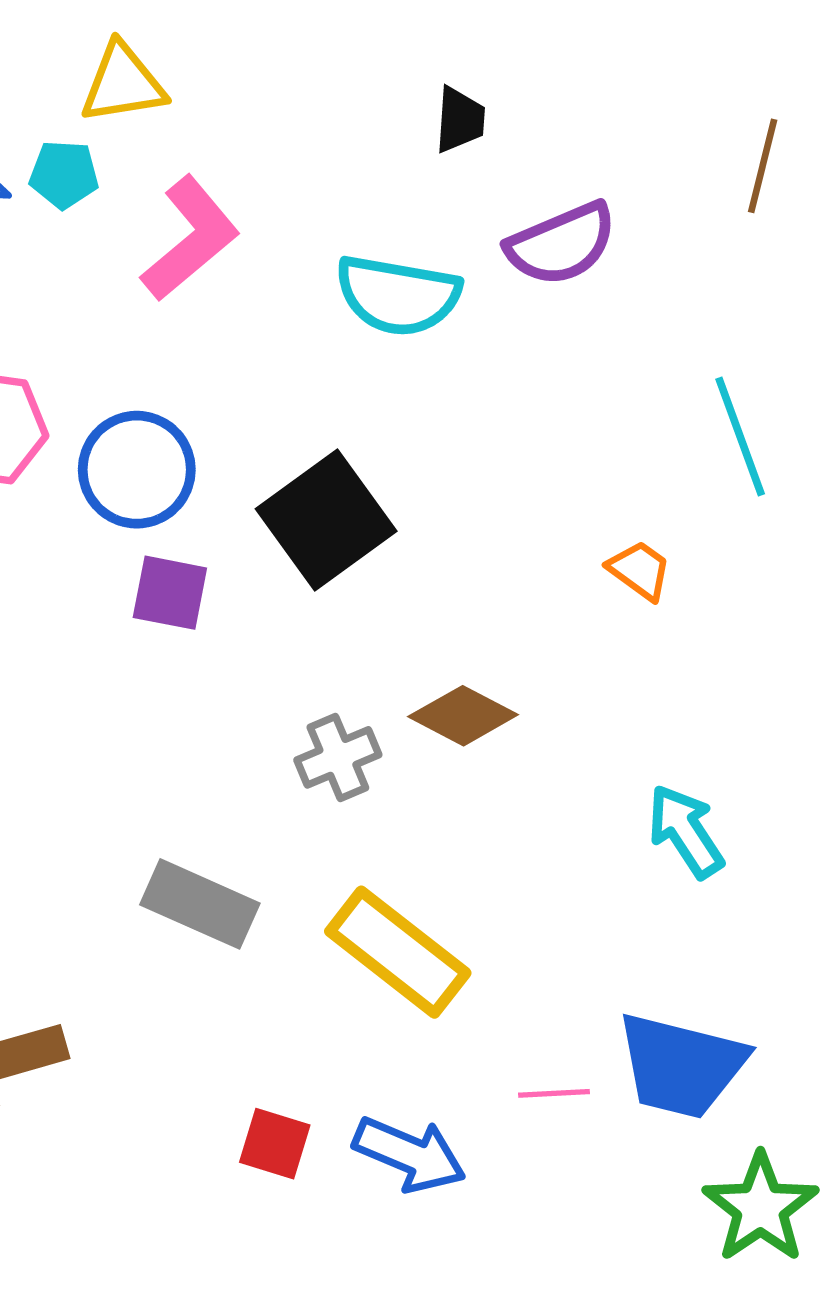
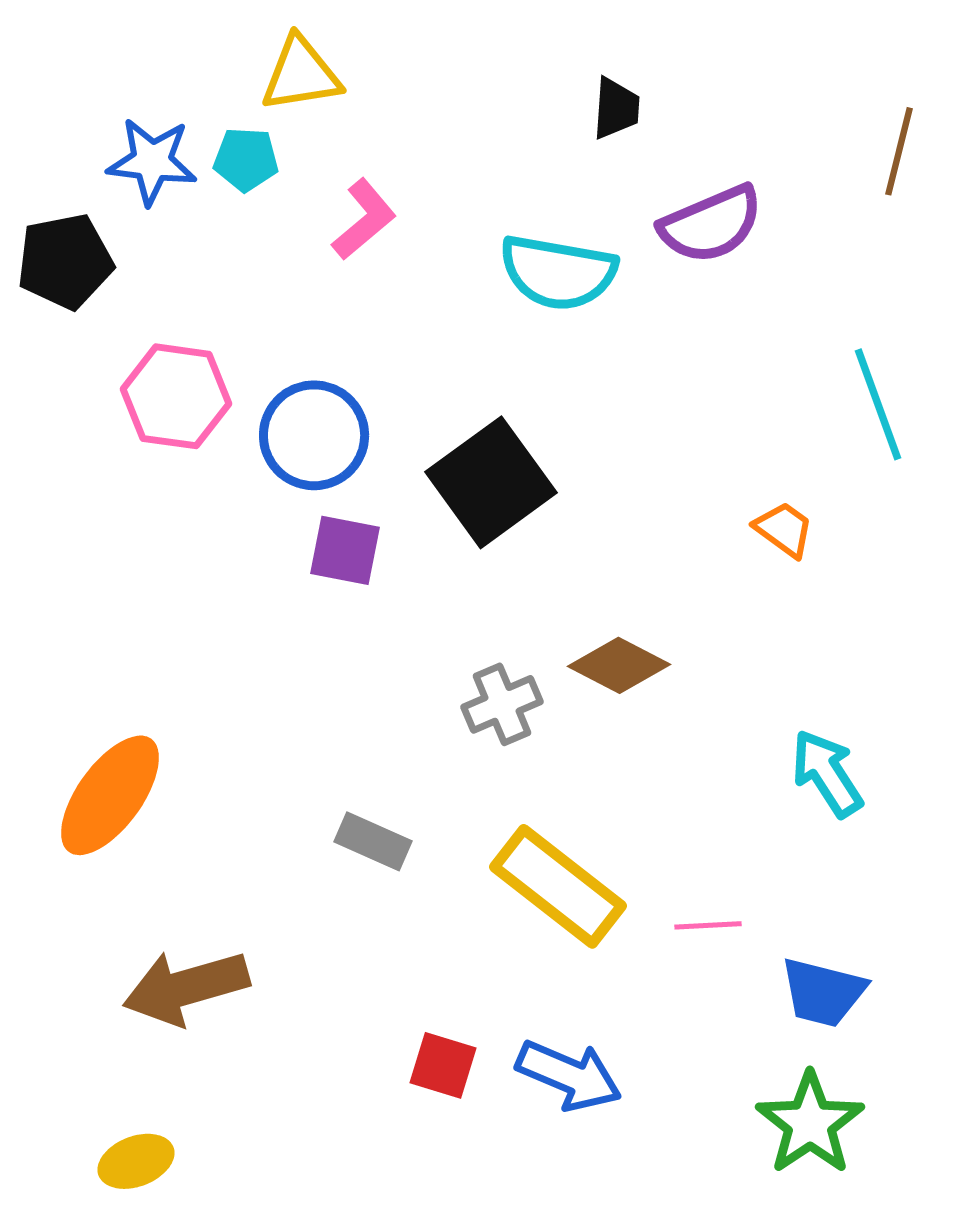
pink L-shape: (190, 239) -> (364, 219), size x0.7
gray rectangle: (200, 904) -> (373, 841), size x0.7
blue trapezoid: (681, 1066) -> (823, 992), size x0.7
pink line: (554, 1093) -> (708, 925), moved
green star: (760, 1208) -> (810, 1123), moved

